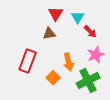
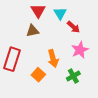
green cross: (88, 80) -> (73, 76), size x0.6

